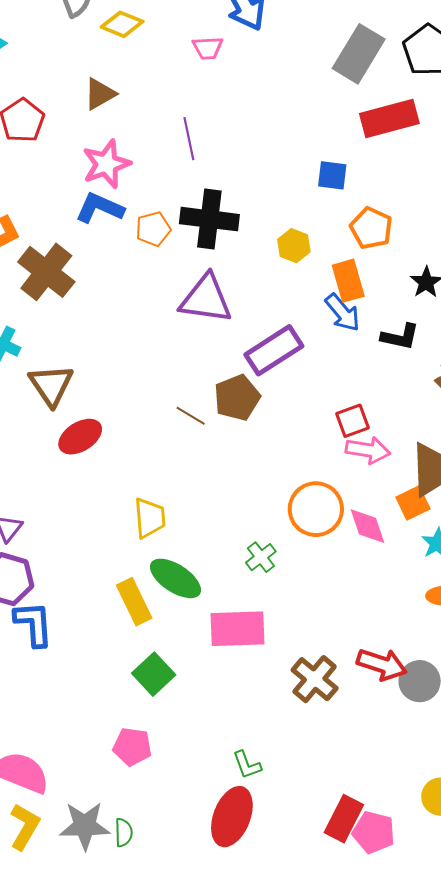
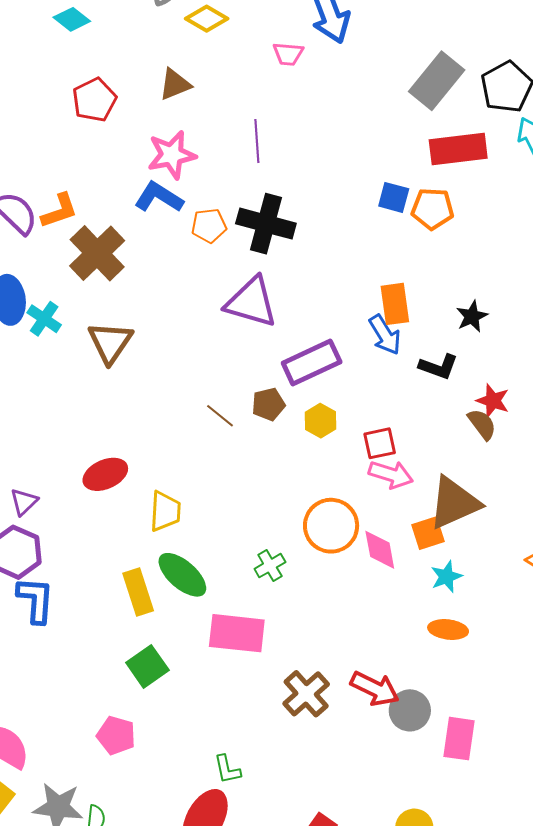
orange pentagon: (371, 228) -> (432, 209), moved, turned -30
yellow hexagon: (294, 246) -> (320, 421), moved
brown triangle: (51, 385) -> (110, 342), moved
brown pentagon: (237, 398) -> (268, 404), size x0.7
red ellipse: (80, 437) -> (105, 474), moved

